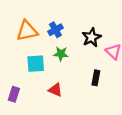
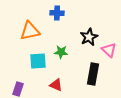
blue cross: (55, 30) -> (57, 13), moved, turned 32
black rectangle: (96, 78) -> (93, 74), size x1.5

